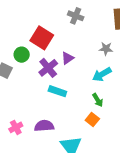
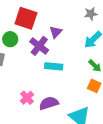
pink cross: (16, 127) -> (27, 98), moved

